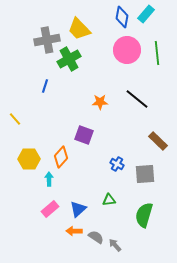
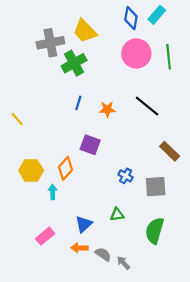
blue line: (45, 86) -> (78, 103), moved
yellow line: (15, 119) -> (17, 119), moved
pink rectangle: (50, 209) -> (45, 236), moved

